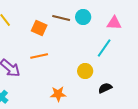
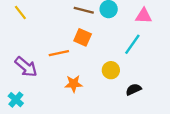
orange square: (39, 28) -> (83, 37), moved
orange star: (58, 94) -> (74, 84), moved

